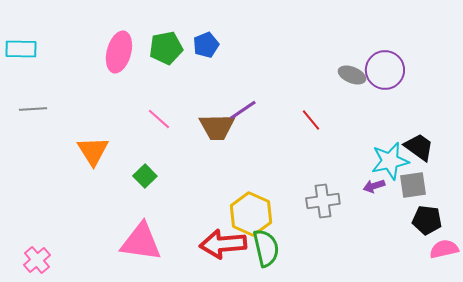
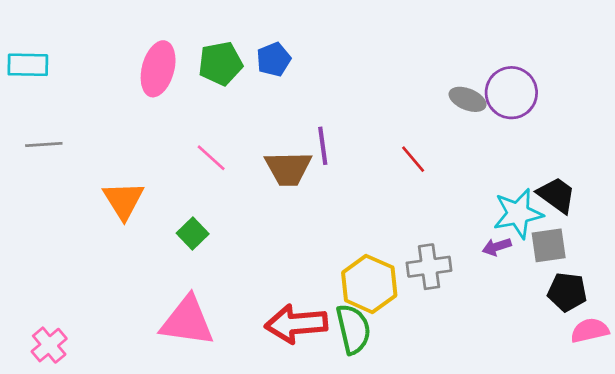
purple line: (243, 110) -> (323, 146), turned -64
yellow hexagon: (251, 214) -> (369, 284), moved

